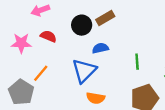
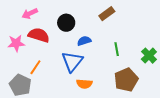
brown rectangle: (105, 18) -> (107, 14), moved
red semicircle: (48, 36) -> (39, 35), size x1.5

